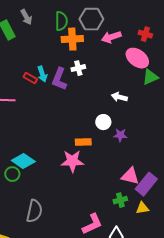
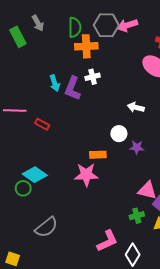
pink arrow: (111, 37) -> (127, 25), moved
red rectangle: (30, 78) -> (42, 124), moved
gray semicircle: (34, 211) -> (46, 227), turned 40

